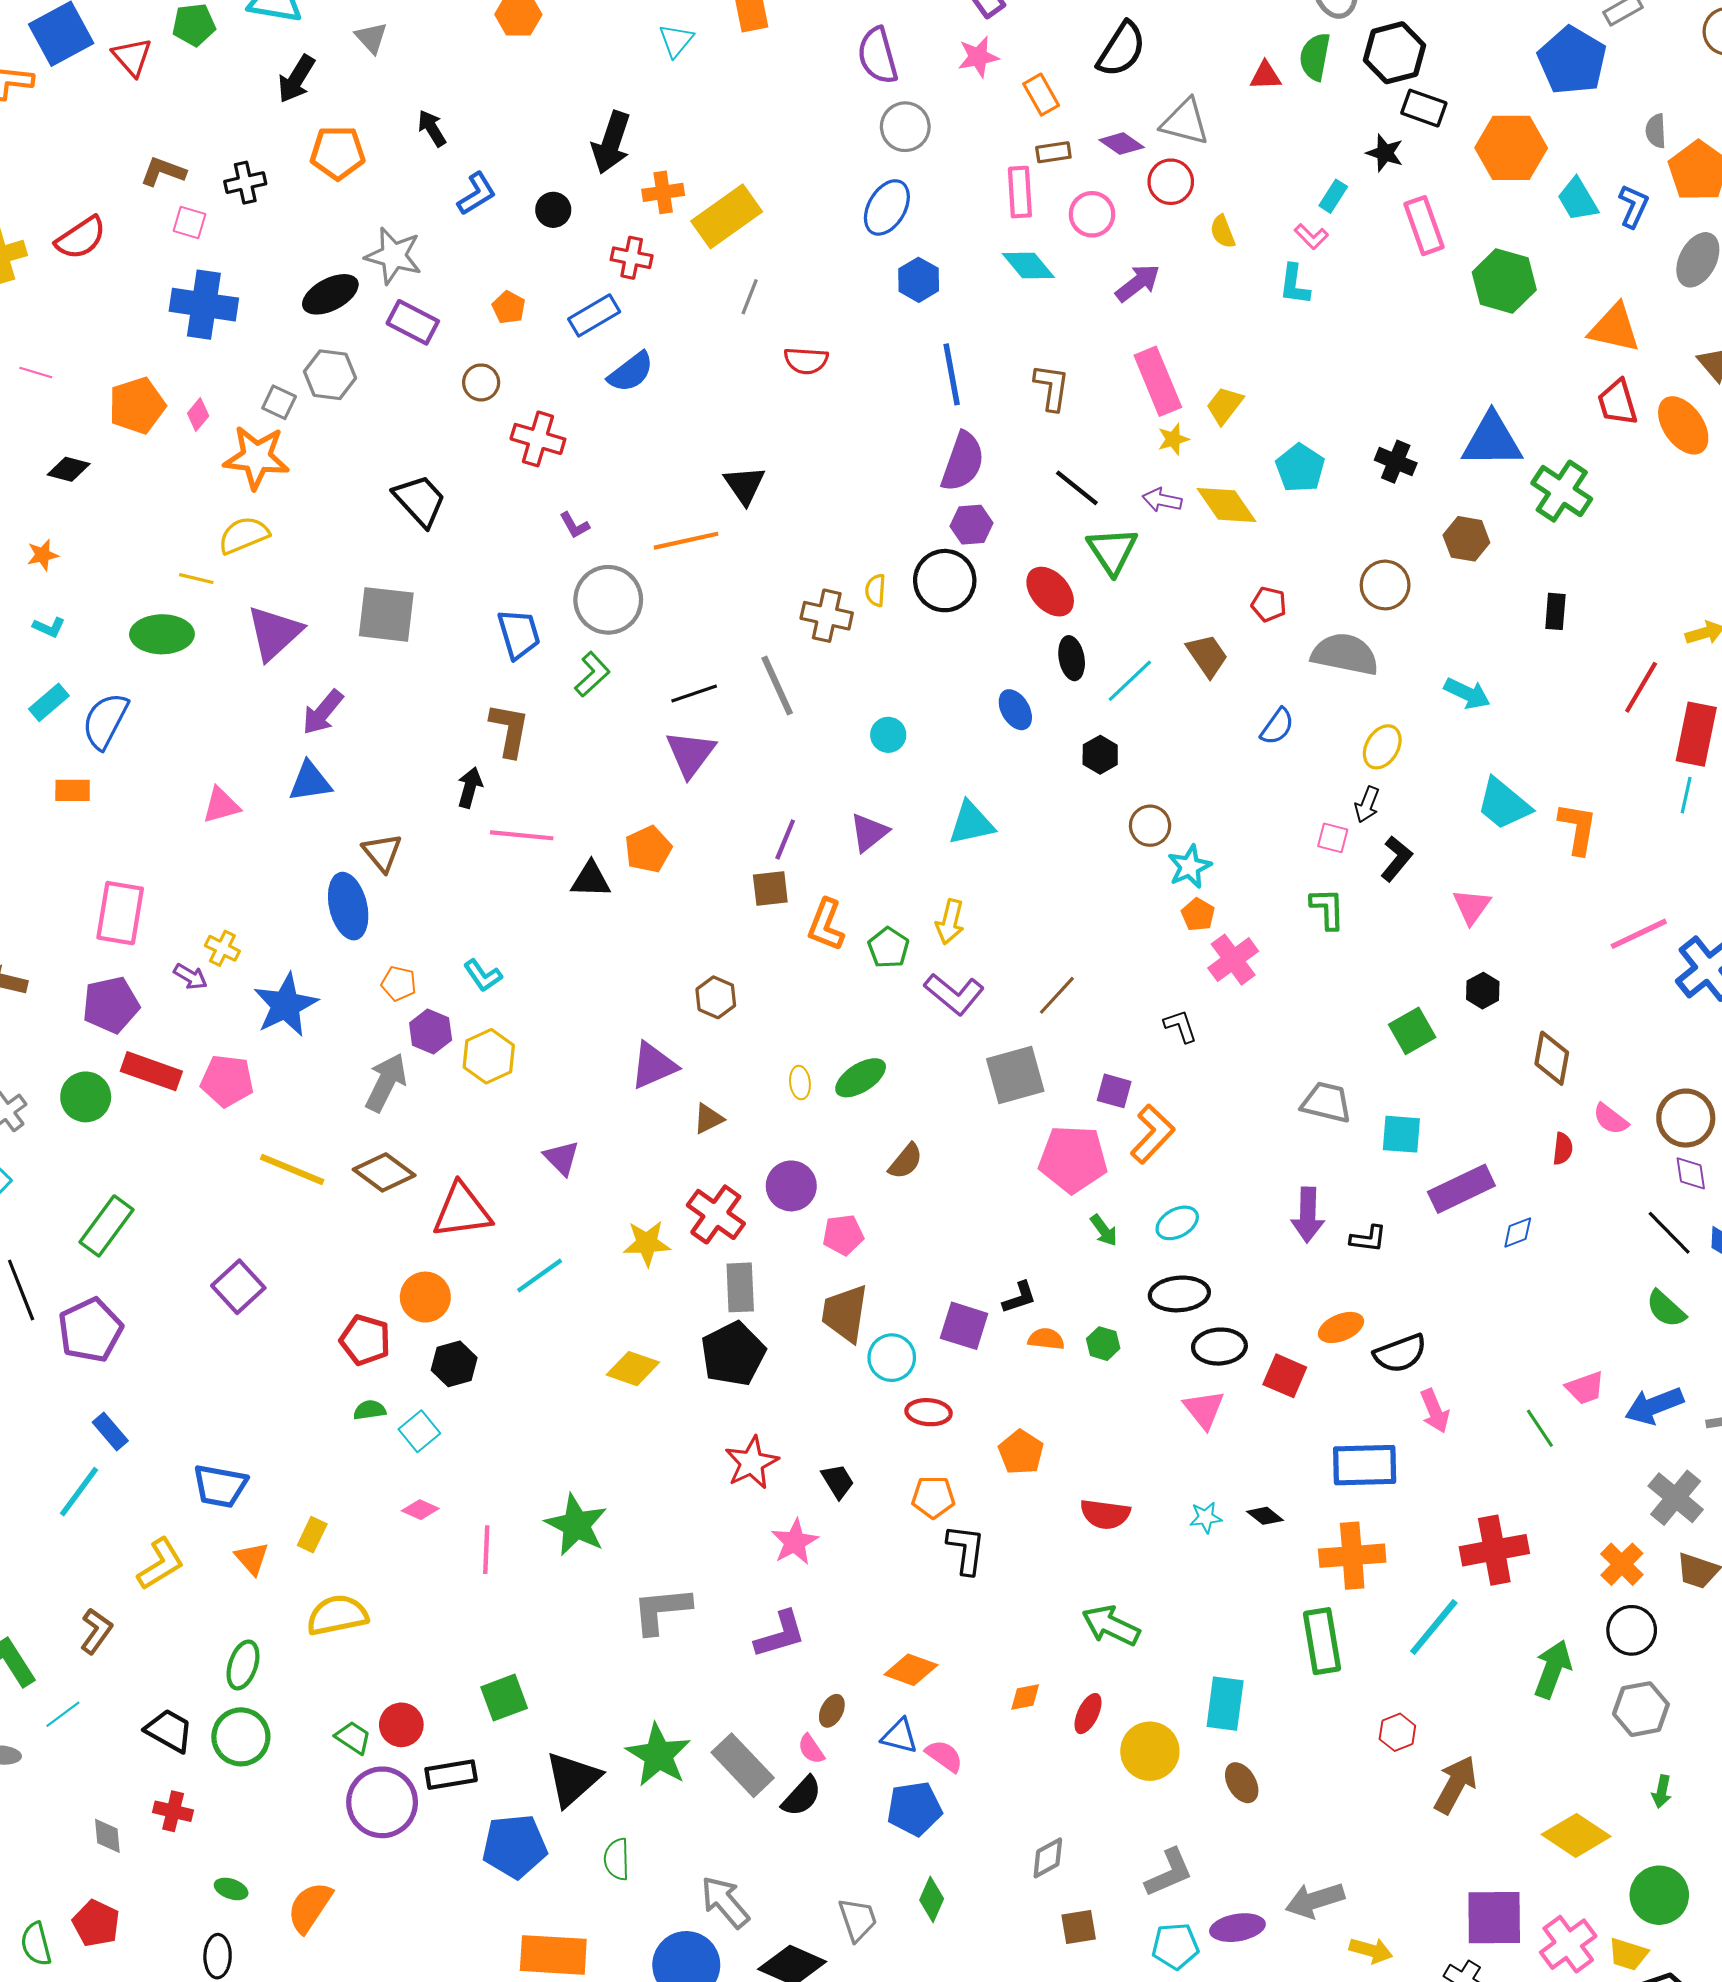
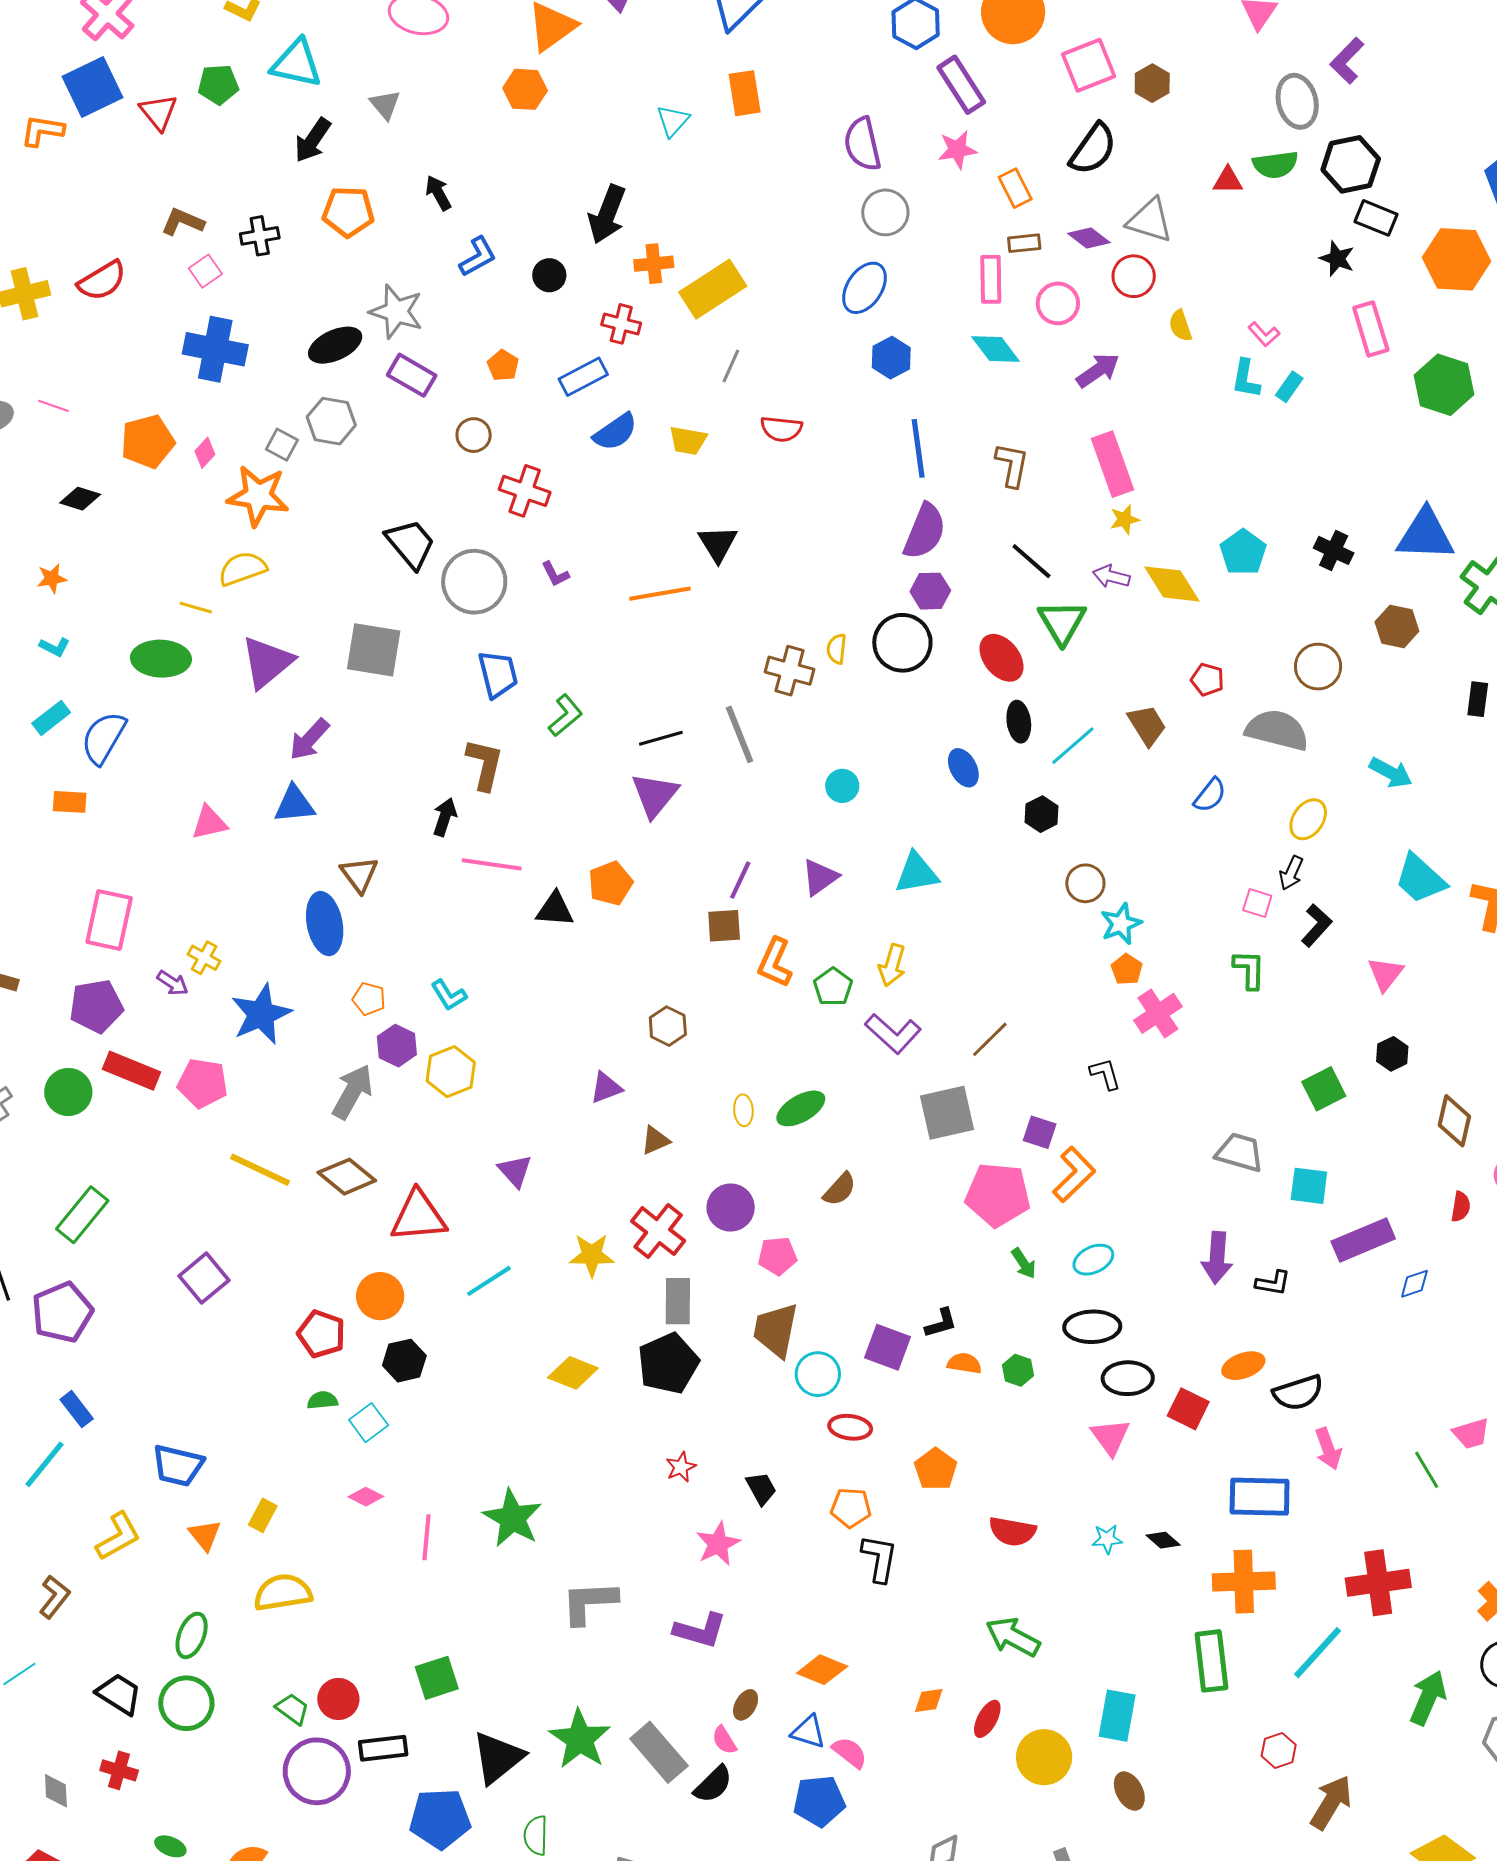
green semicircle: (1315, 57) -> (1275, 165), turned -111
cyan rectangle: (1333, 196) -> (1289, 387), moved
pink square: (189, 223) -> (205, 271), turned 36
yellow trapezoid: (1225, 405) -> (688, 440), moved, turned -120
gray circle: (608, 600) -> (474, 582), moved
purple triangle: (654, 1066) -> (606, 1088), size x0.7
red star: (752, 1463) -> (681, 1467), size x0.6
purple L-shape: (780, 1634) -> (700, 1630), turned 30

